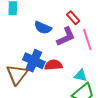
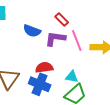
purple L-shape: (66, 37) -> (55, 39), turned -145
blue cross: (34, 61) -> (40, 84), moved

